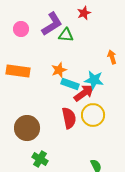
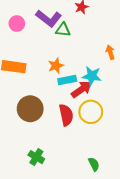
purple L-shape: (52, 24) -> (49, 18), turned 70
cyan rectangle: (70, 84) -> (67, 80), turned -30
brown circle: (27, 128) -> (30, 109), moved

